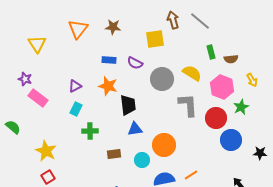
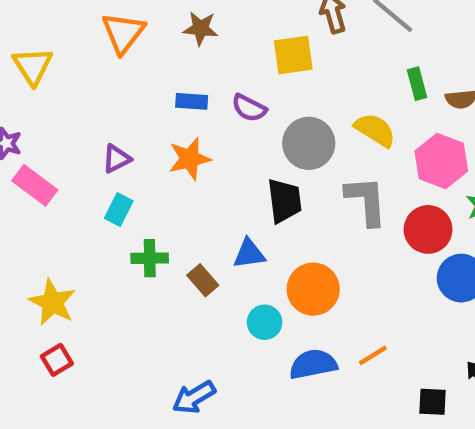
orange star: (108, 86) -> (189, 159), turned -30
black trapezoid: (128, 105) -> (284, 201), moved
brown rectangle: (114, 154) -> (203, 280), moved, turned 56

